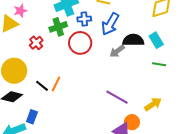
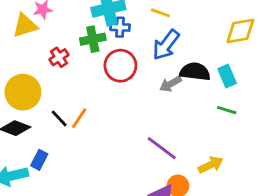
blue cross: (84, 19) -> (120, 27), moved

